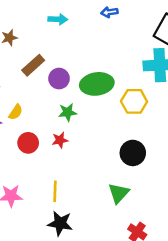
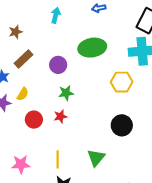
cyan arrow: (58, 19) -> (56, 15), turned -77
brown rectangle: (33, 65) -> (24, 59), moved
green ellipse: (97, 84) -> (92, 48), moved
green triangle: (119, 193) -> (96, 158), moved

